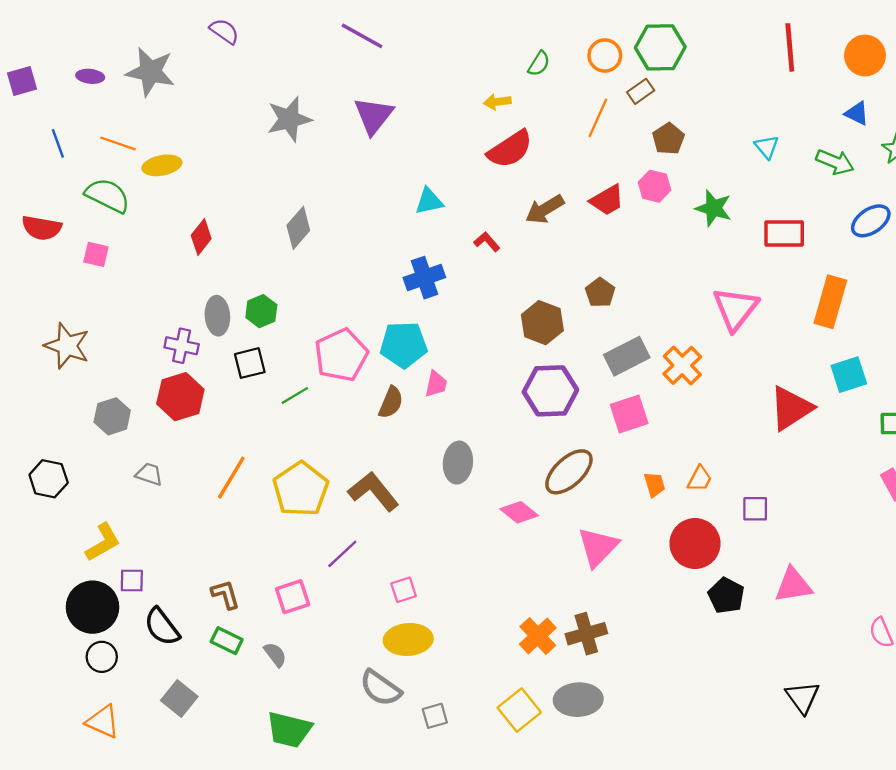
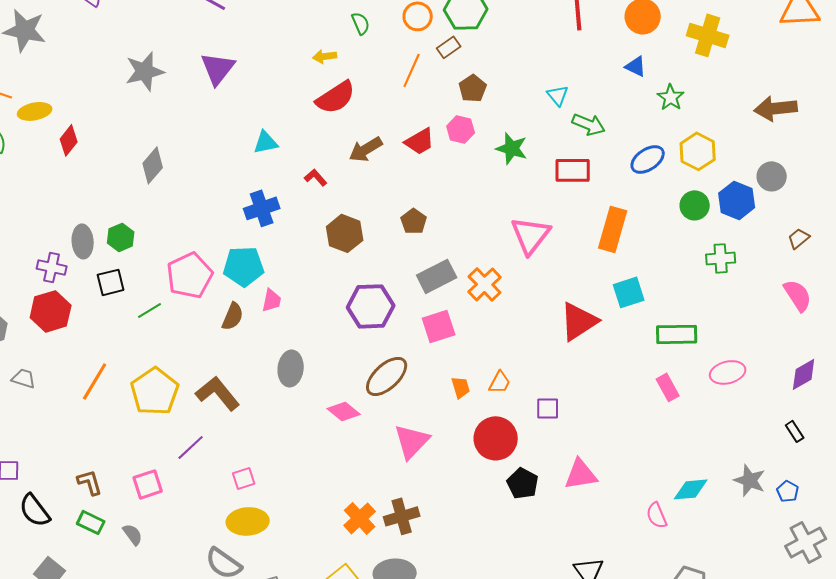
green semicircle: (539, 64) -> (361, 23), turned -55
green arrow: (835, 162) -> (589, 124), moved
red diamond: (201, 237) -> (69, 140), moved
brown hexagon: (542, 323) -> (345, 233), moved

